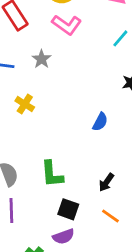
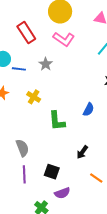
green L-shape: (52, 174) -> (57, 121), moved
black arrow: (106, 182) -> (82, 152), moved
black square: (68, 209) -> (52, 172), moved

